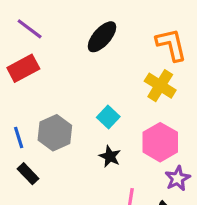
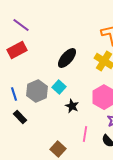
black ellipse: (102, 37) -> (67, 58), moved
cyan square: (108, 117) -> (59, 87), moved

